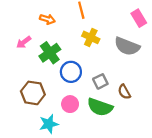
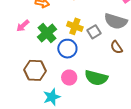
yellow cross: (91, 37) -> (75, 26), moved
gray square: (100, 81) -> (94, 32), moved
brown semicircle: (124, 92) -> (116, 47), moved

